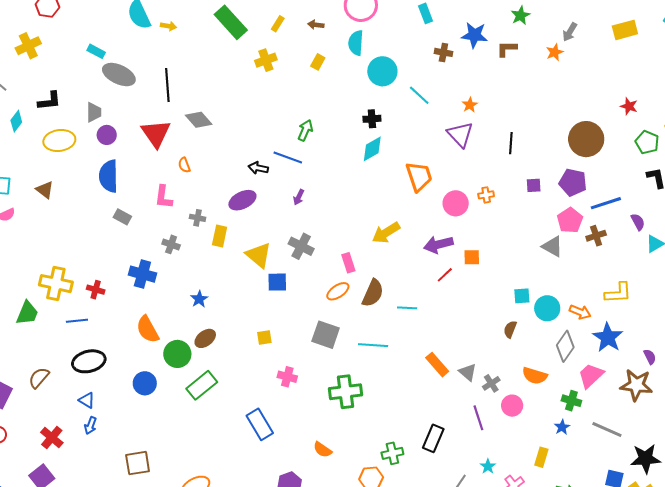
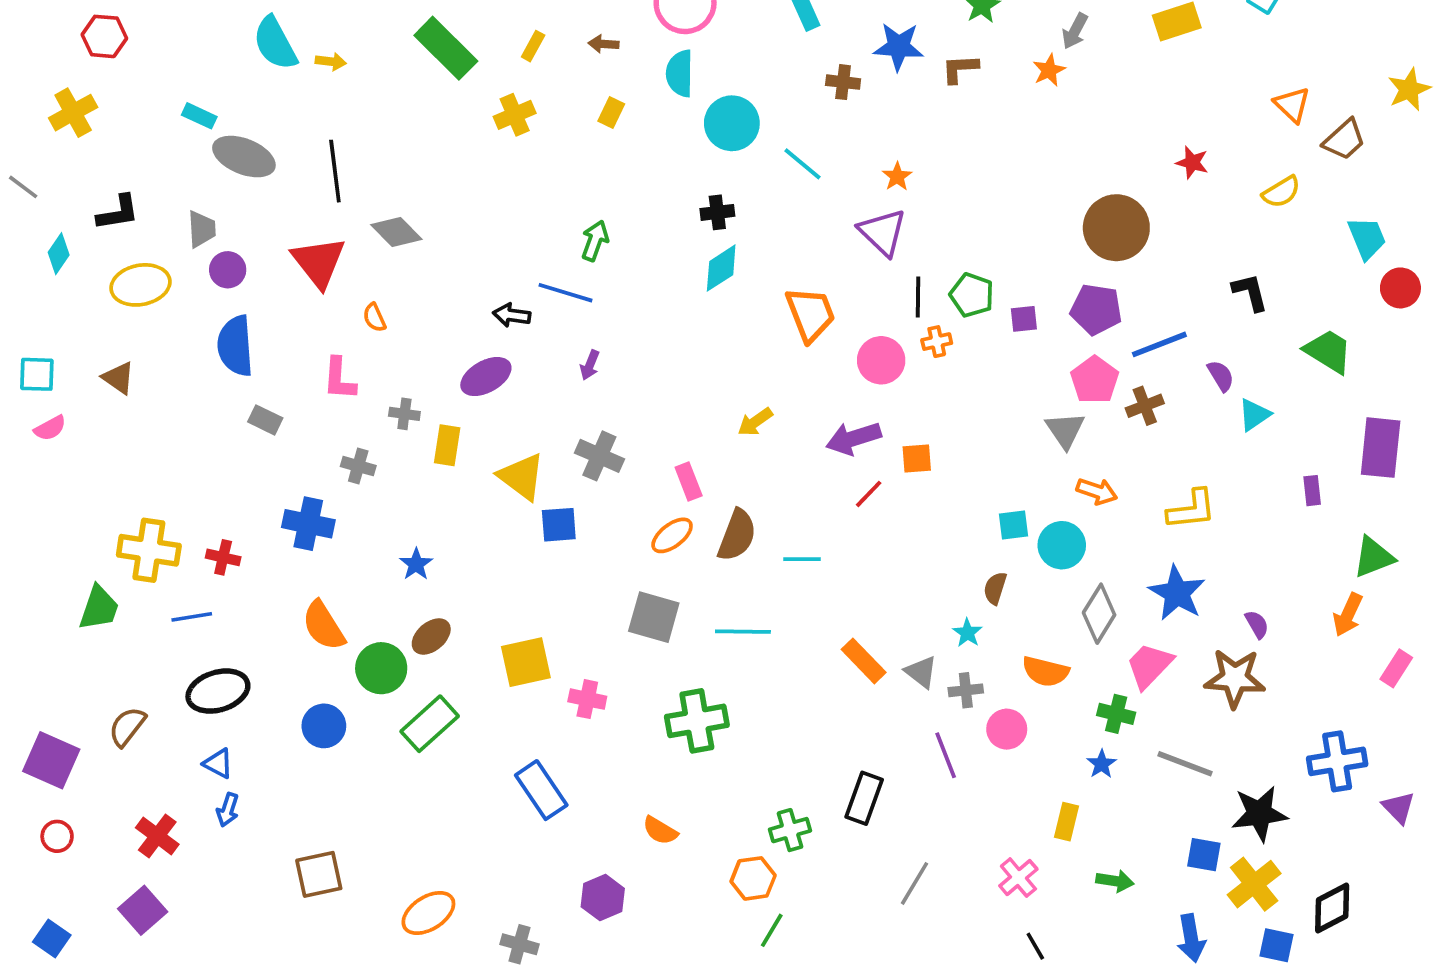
green pentagon: (647, 142) -> (972, 295), moved
black line: (511, 143) -> (918, 297), moved
yellow arrow: (386, 233) -> (755, 422), size x0.7
gray triangle: (552, 246) -> (1065, 430), turned 30
orange arrow: (580, 312) -> (1097, 491), moved
yellow square: (264, 337) -> (526, 662), moved, size x1.8
gray cross: (491, 383) -> (966, 690), turned 30
cyan star: (488, 466) -> (967, 633), moved

